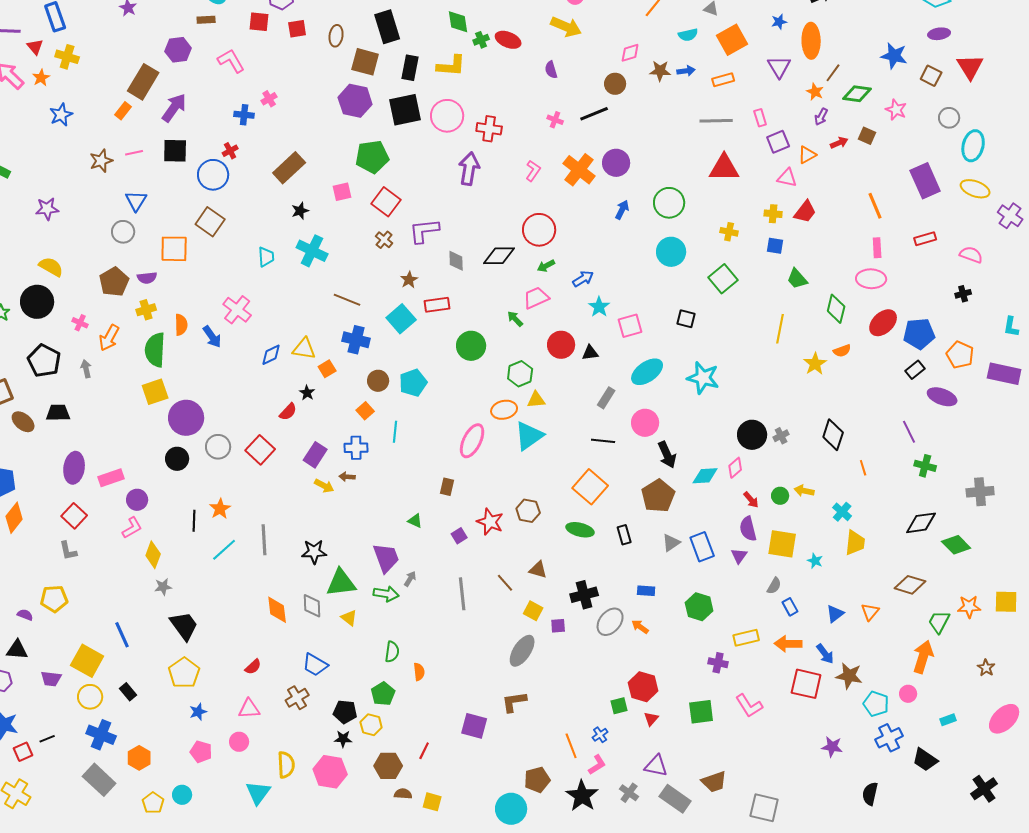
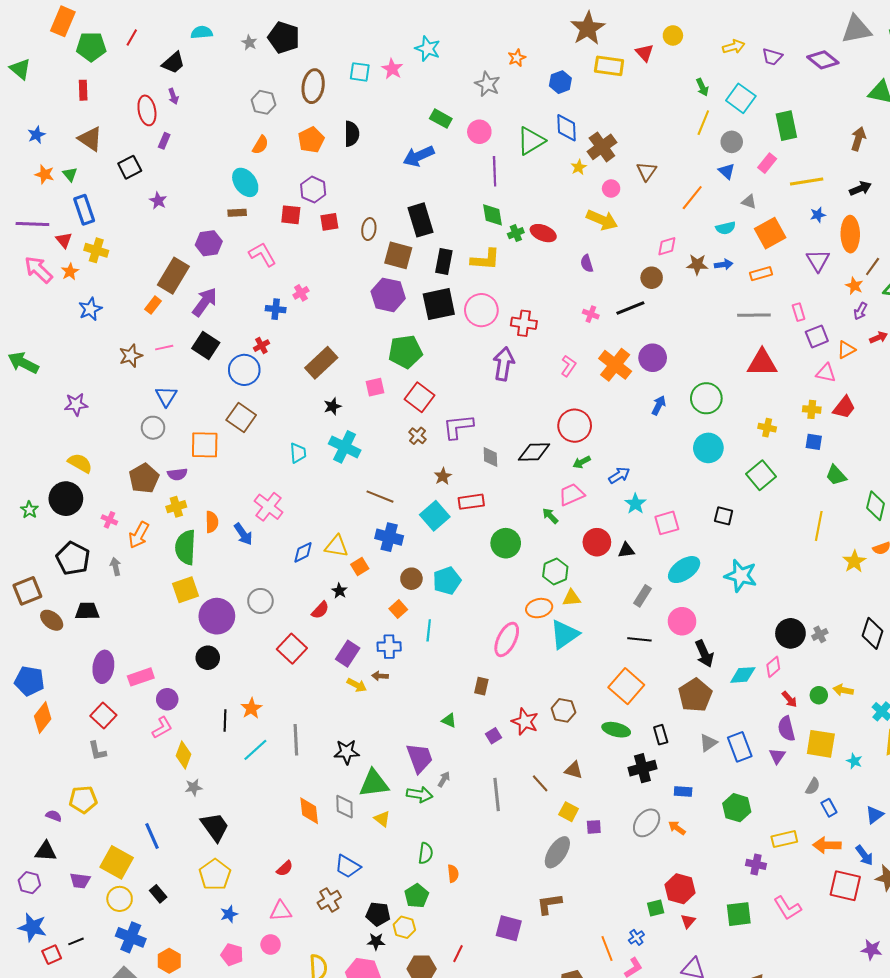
black square: (175, 151) -> (206, 346), turned 32
gray circle: (218, 447) -> (260, 601), moved
black cross: (584, 595) -> (642, 768), moved

